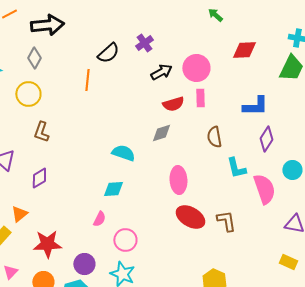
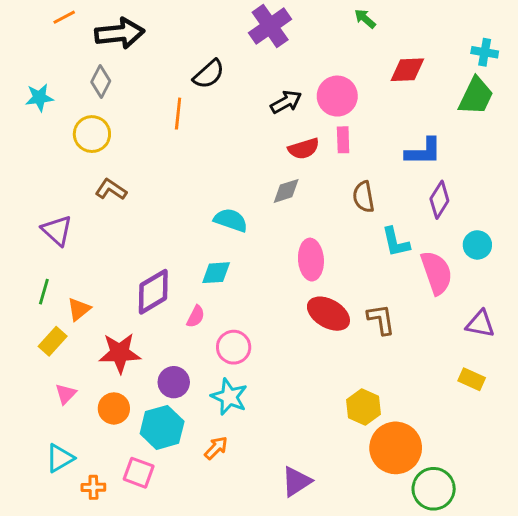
purple cross: (144, 43) -> (270, 26), moved, size x1.6
brown L-shape: (41, 132) -> (111, 189), turned 105
purple diamond: (39, 178) -> (153, 292), moved, size x1.5

